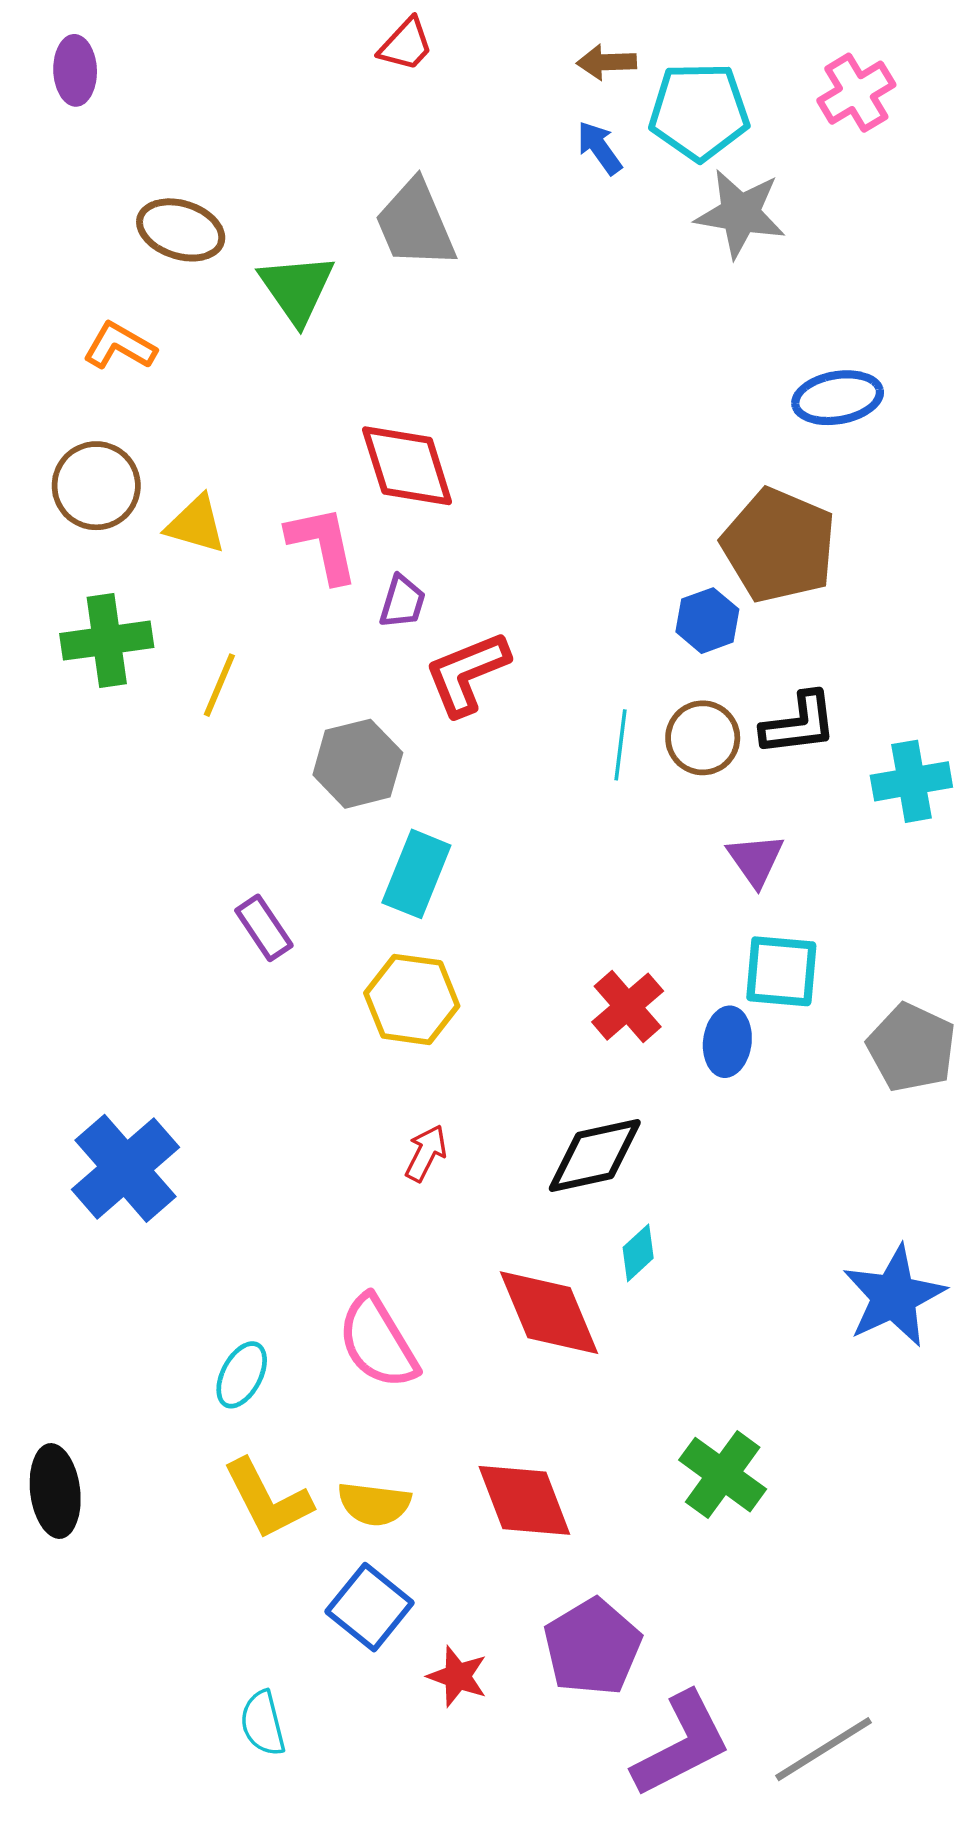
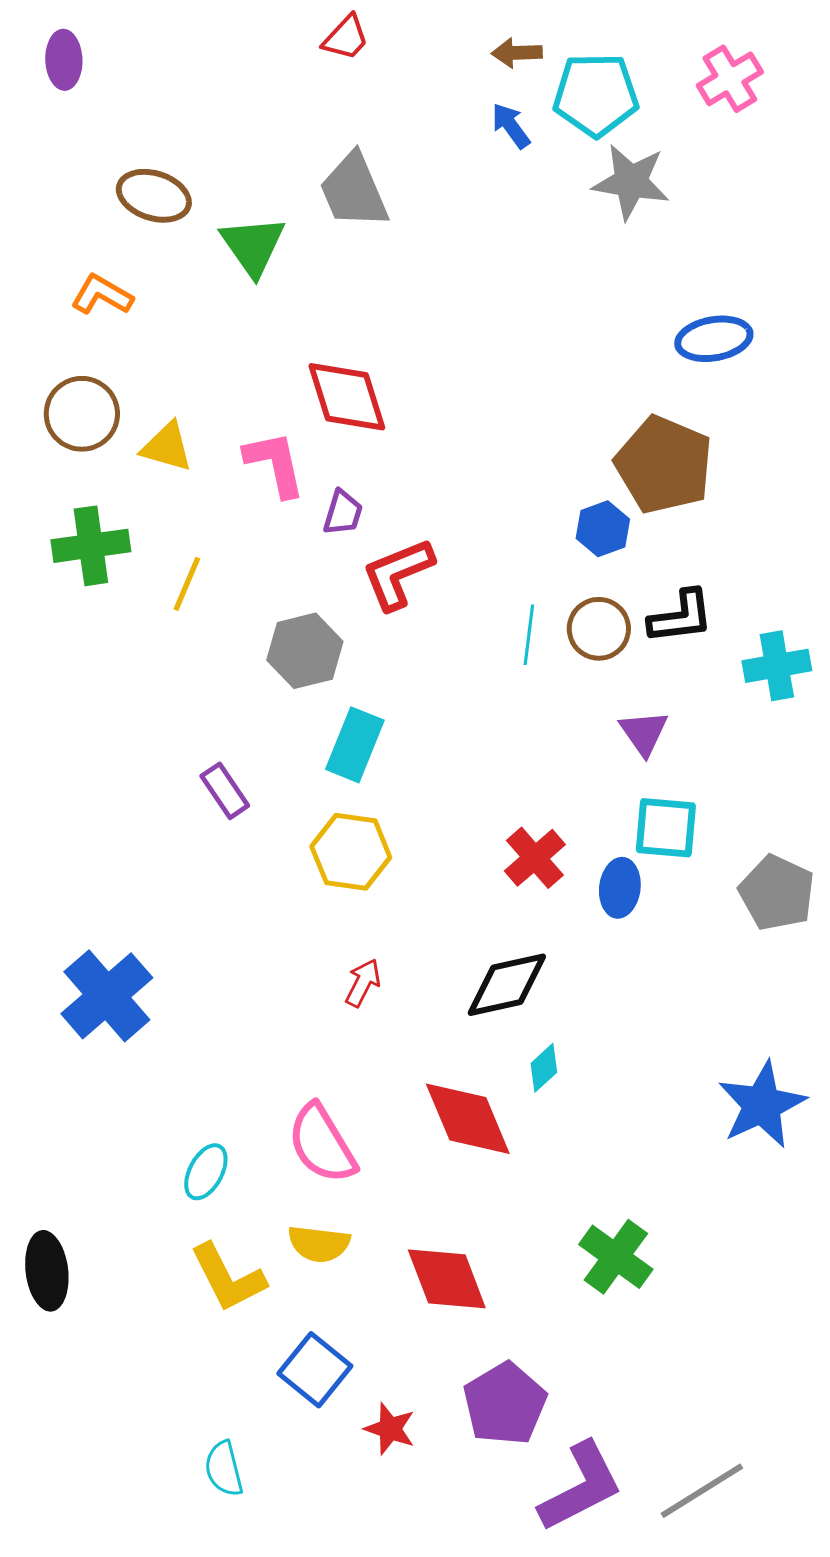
yellow semicircle: (374, 1504) -> (319, 1244), moved

